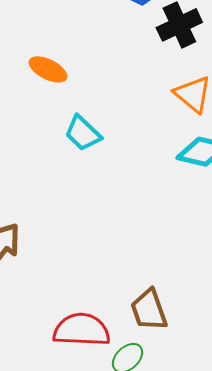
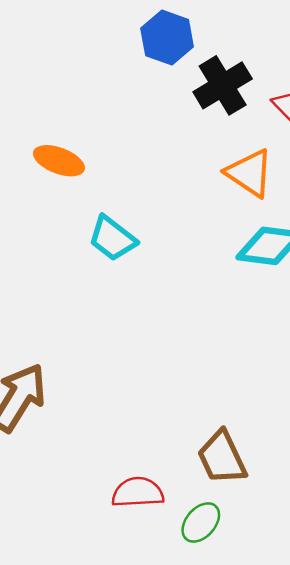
red semicircle: (82, 330) -> (138, 492), size x0.7

